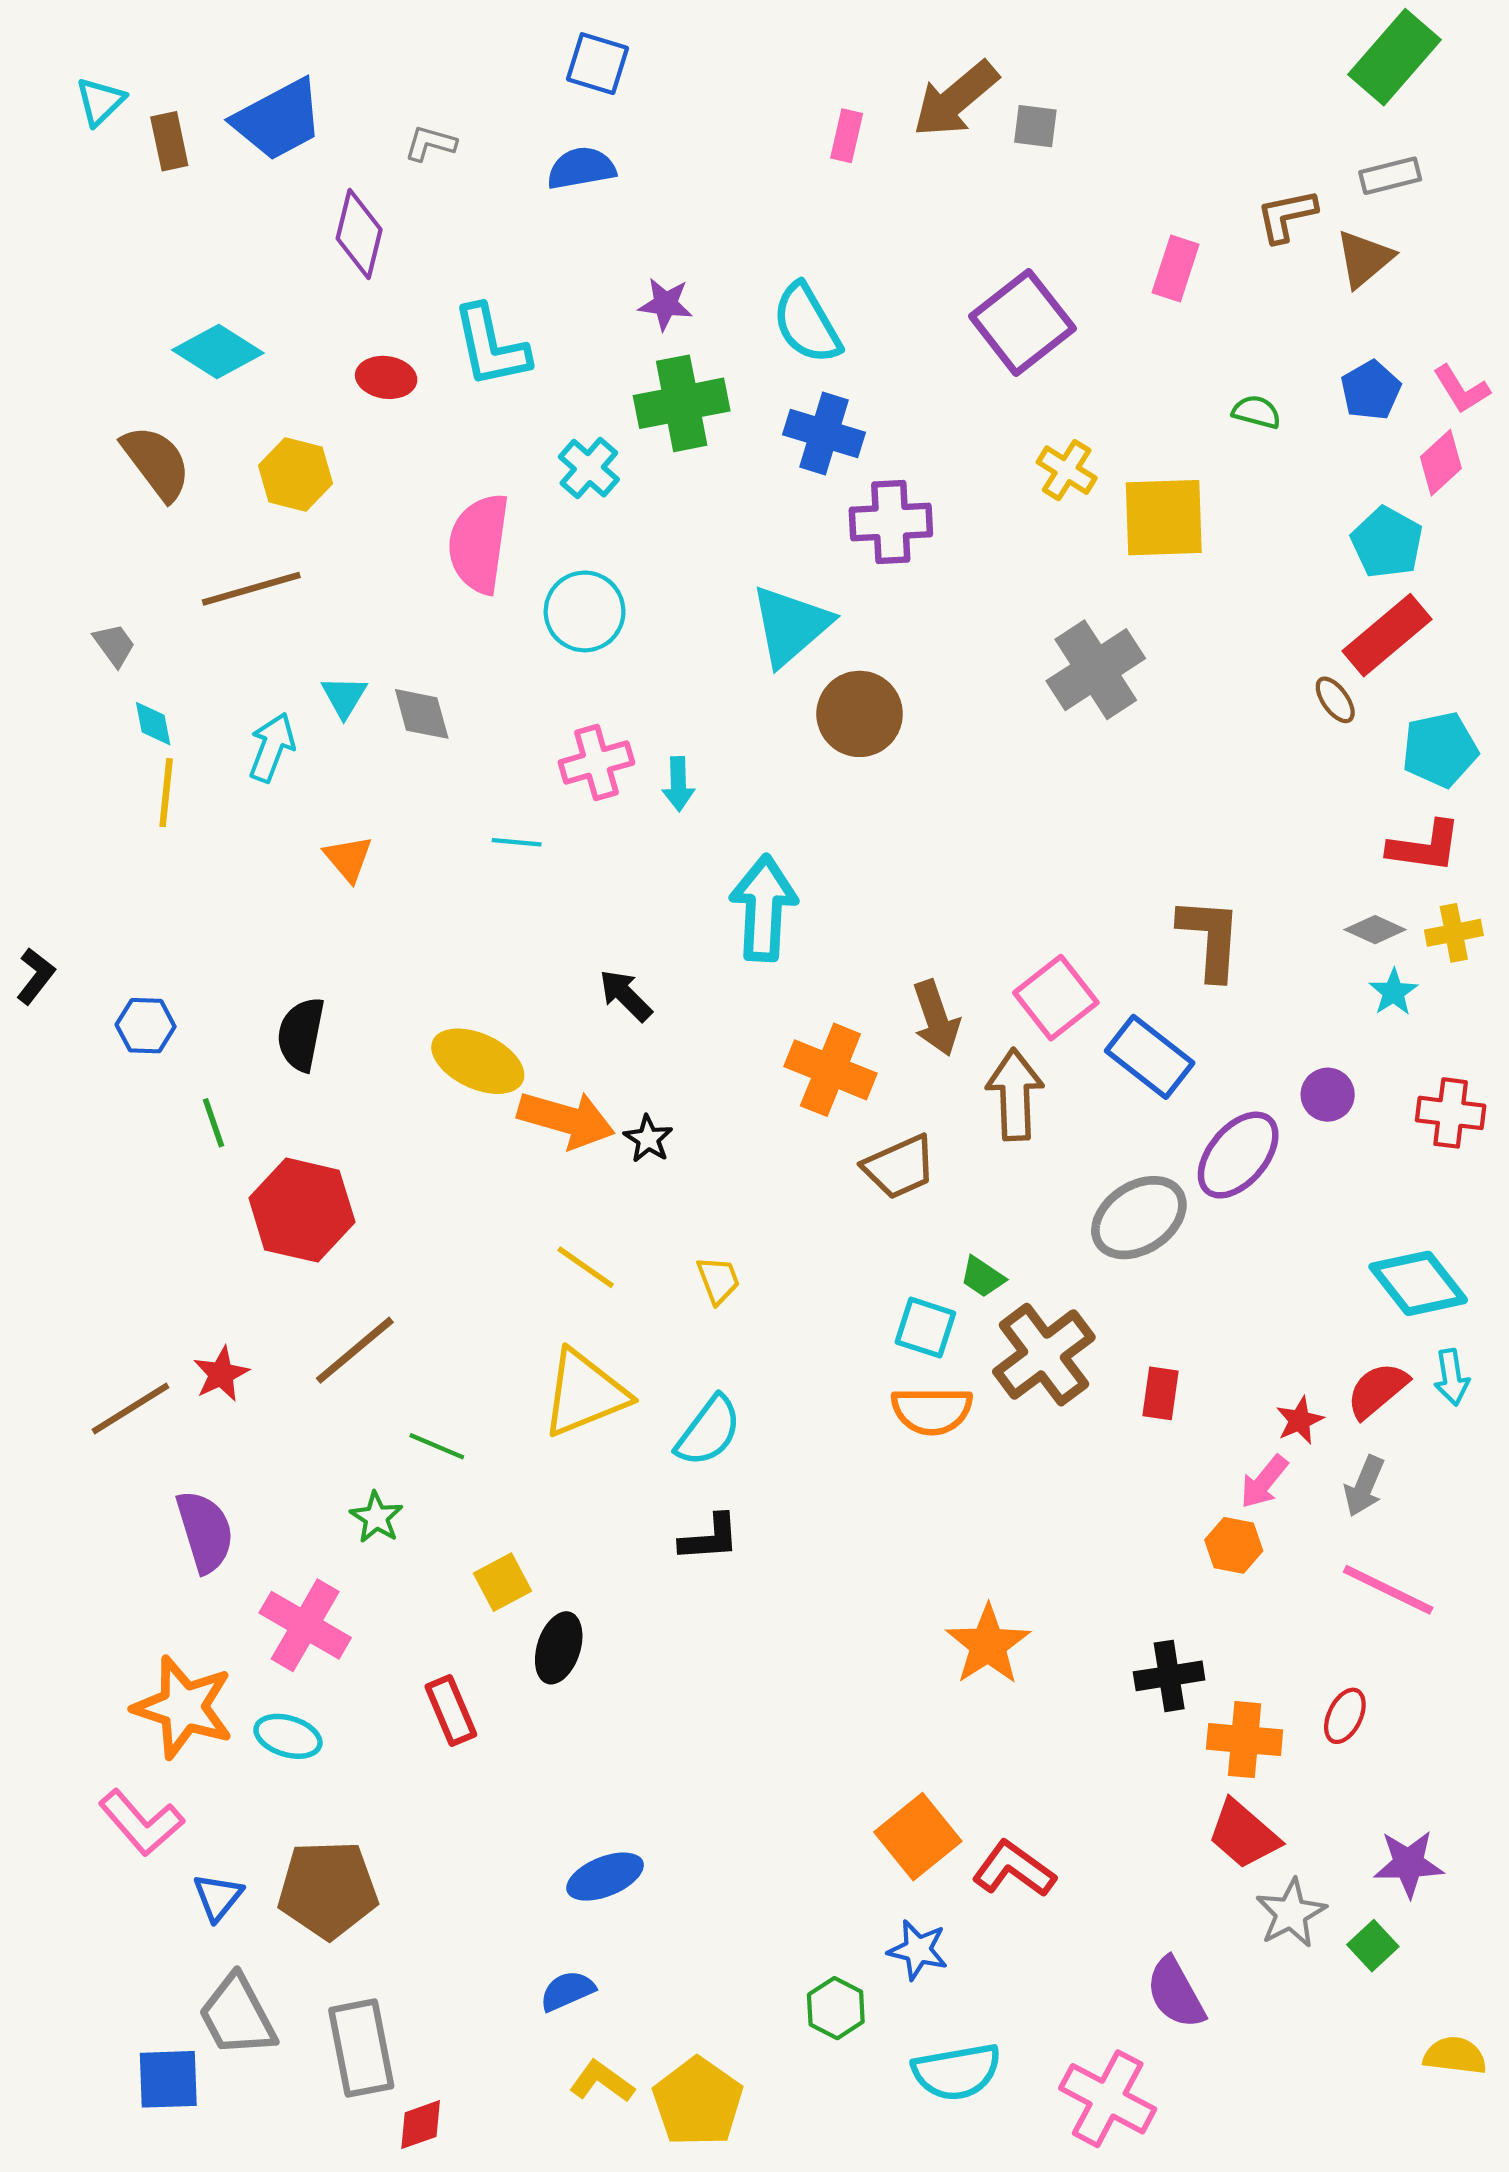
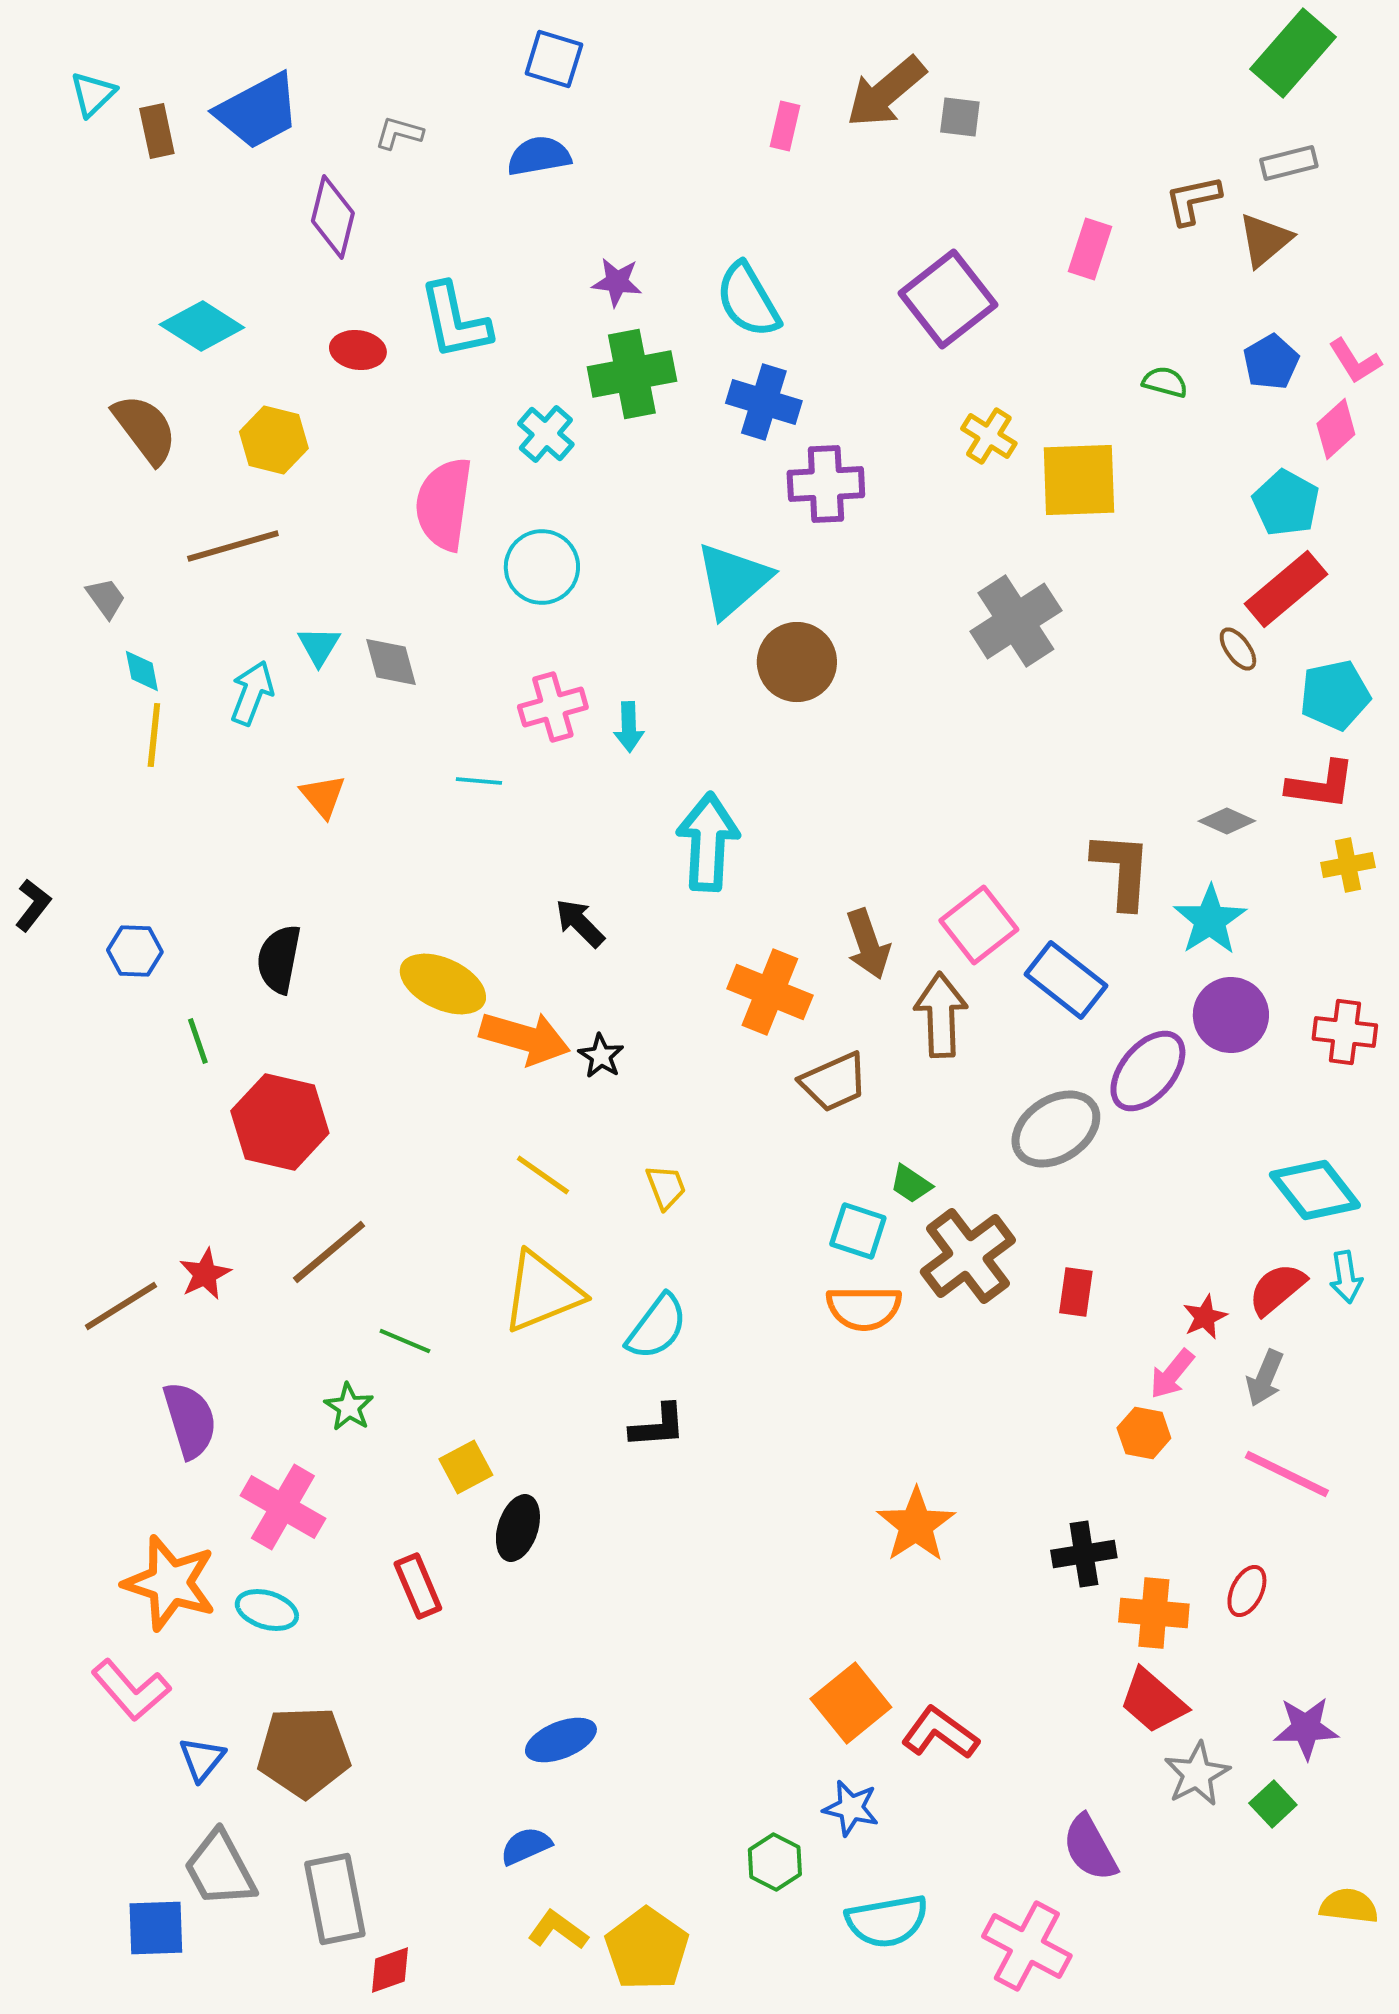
gray diamond: (1375, 930) -> (1227, 821), moved
cyan star: (1393, 992) -> (1210, 920), moved, size x1.6
purple circle: (1328, 1095) -> (1231, 1015), size x1.5

